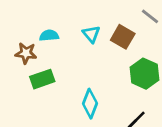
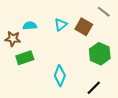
cyan triangle: (91, 34) -> (61, 25), turned 32

